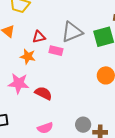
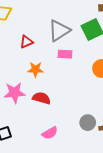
pink rectangle: (56, 51) -> (65, 54), moved
orange star: (28, 56) -> (36, 69), moved

